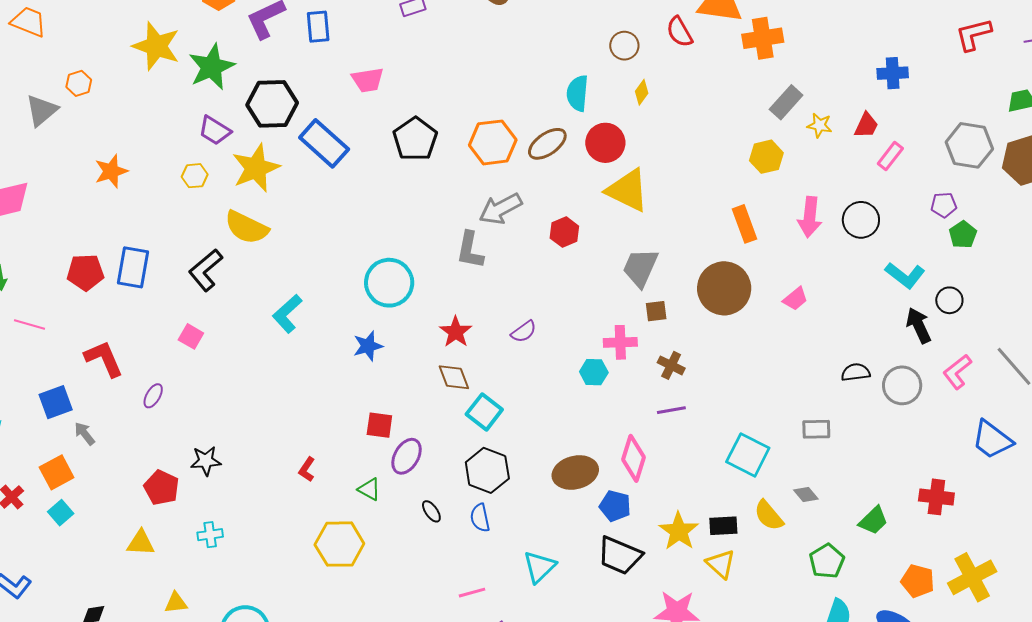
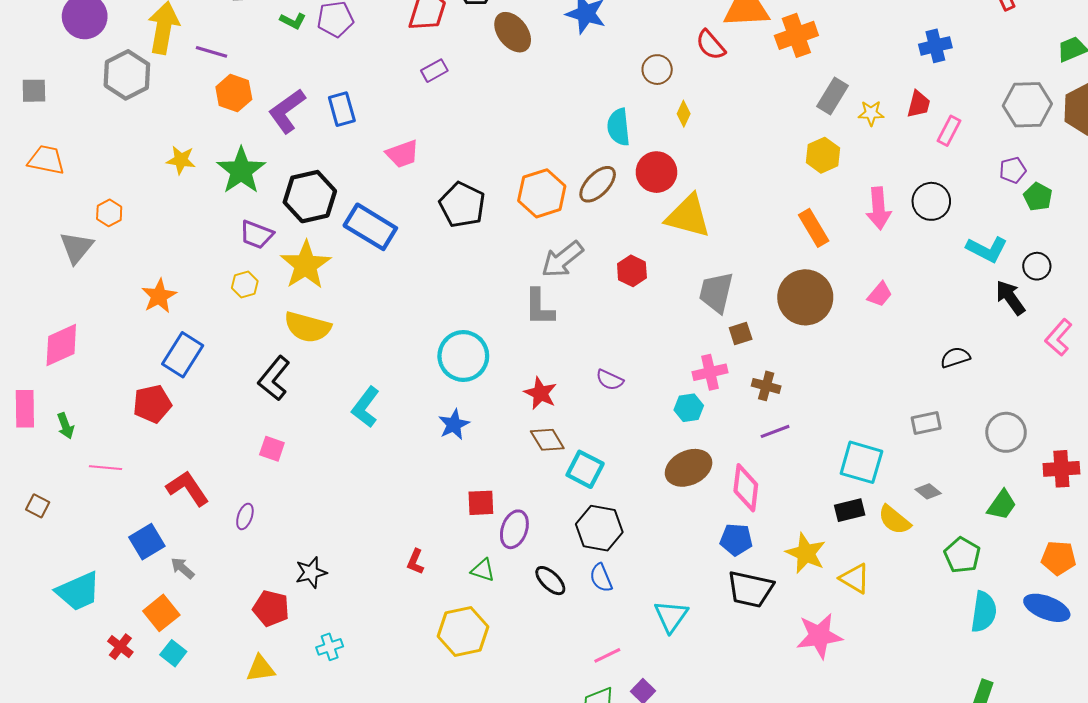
yellow star: (156, 46) -> (181, 160), size x0.6
blue rectangle: (133, 267) -> (183, 355), moved, turned 33
purple semicircle: (524, 332) -> (610, 380), turned 72
gray circle: (902, 385) -> (1006, 432), moved
brown ellipse: (575, 473) -> (689, 468), moved
black ellipse: (431, 511) -> (550, 581), size x1.4
black rectangle: (723, 526) -> (850, 510), moved

